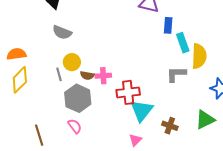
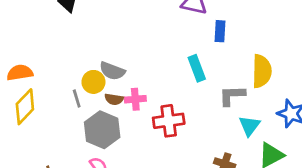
gray semicircle: (62, 32) -> (112, 71), moved
cyan rectangle: (183, 43) -> (197, 68), moved
cyan triangle: (142, 111) -> (249, 126), moved, size x0.7

